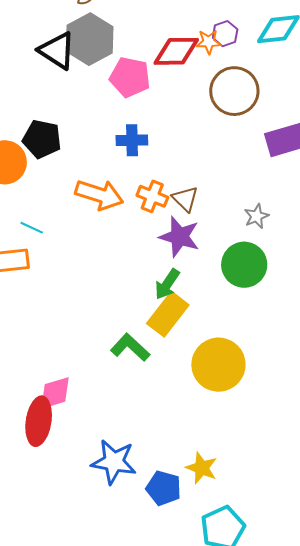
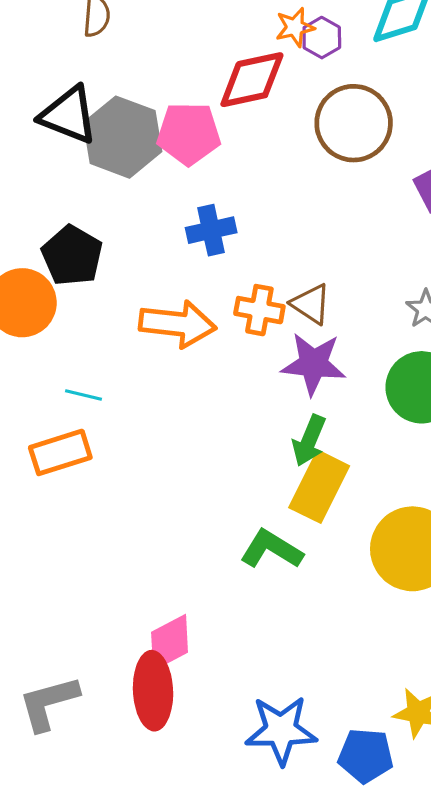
gray hexagon: (90, 39) -> (123, 137), moved
orange star: (209, 42) -> (295, 27), moved
black pentagon: (42, 139) -> (72, 256), turned 30

